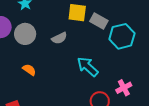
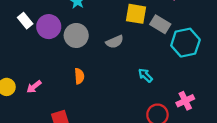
cyan arrow: (88, 67) -> (145, 75), size x0.6
orange semicircle: (29, 70) -> (79, 76), turned 48

